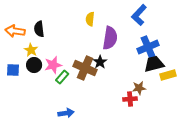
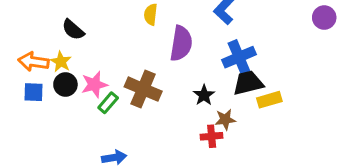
black semicircle: (39, 29) -> (73, 30), turned -42
orange arrow: (15, 31) -> (33, 62), moved
black star: (100, 62) -> (204, 95), moved

